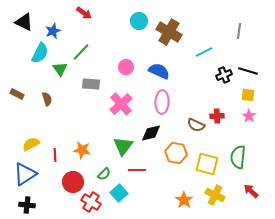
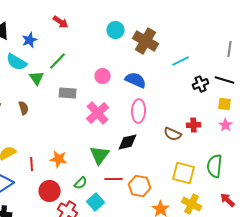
gray line: (239, 31) -> (230, 49), moved
cyan semicircle: (40, 53) -> (17, 62), turned 95
orange hexagon: (176, 153) -> (140, 186), moved

